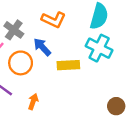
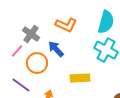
yellow rectangle: (68, 65) -> (80, 78), moved

